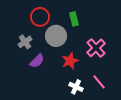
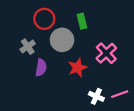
purple semicircle: (37, 61) -> (41, 68), turned -35
pink line: (99, 82) -> (120, 94), moved, turned -70
white cross: (76, 87) -> (96, 96), moved

